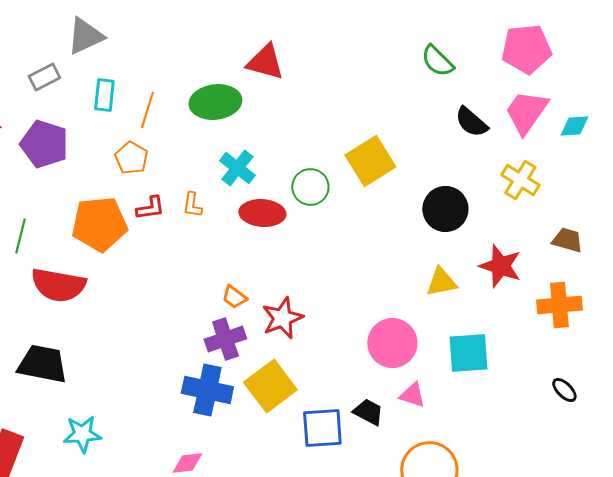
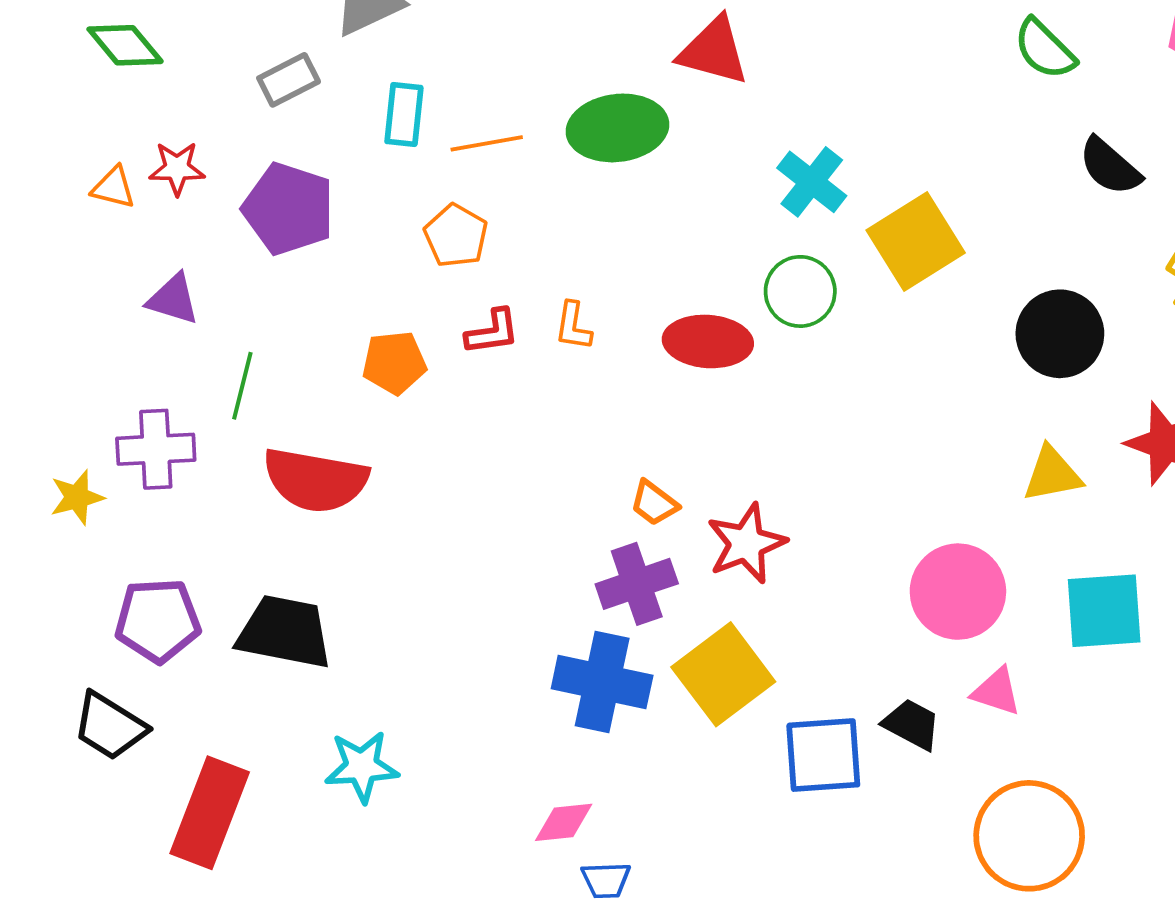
orange line: (147, 110) -> (487, 143), turned 63
cyan cross: (237, 168) -> (812, 182), moved
orange pentagon: (99, 224) -> (394, 363), size x0.6

